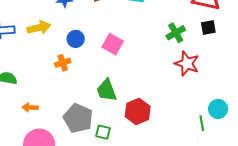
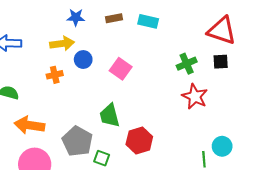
yellow arrow: (39, 28) -> (62, 44), moved
orange cross: (63, 63) -> (55, 75), moved
orange arrow: (30, 107) -> (29, 125), size x1.8

